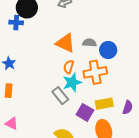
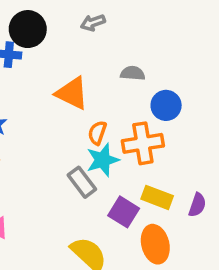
orange triangle: (65, 43) -> (72, 93), moved
gray semicircle: (89, 43) -> (133, 73), moved
yellow rectangle: (104, 104) -> (157, 197), turned 30

